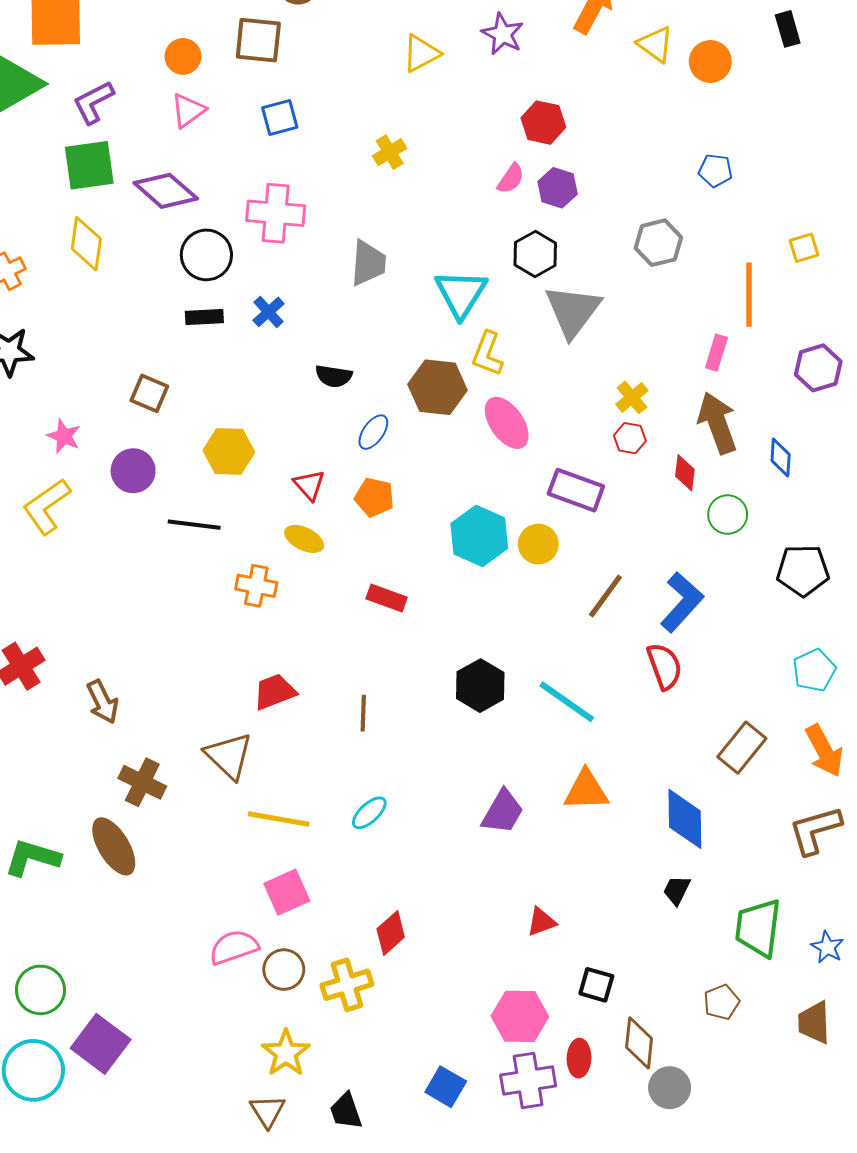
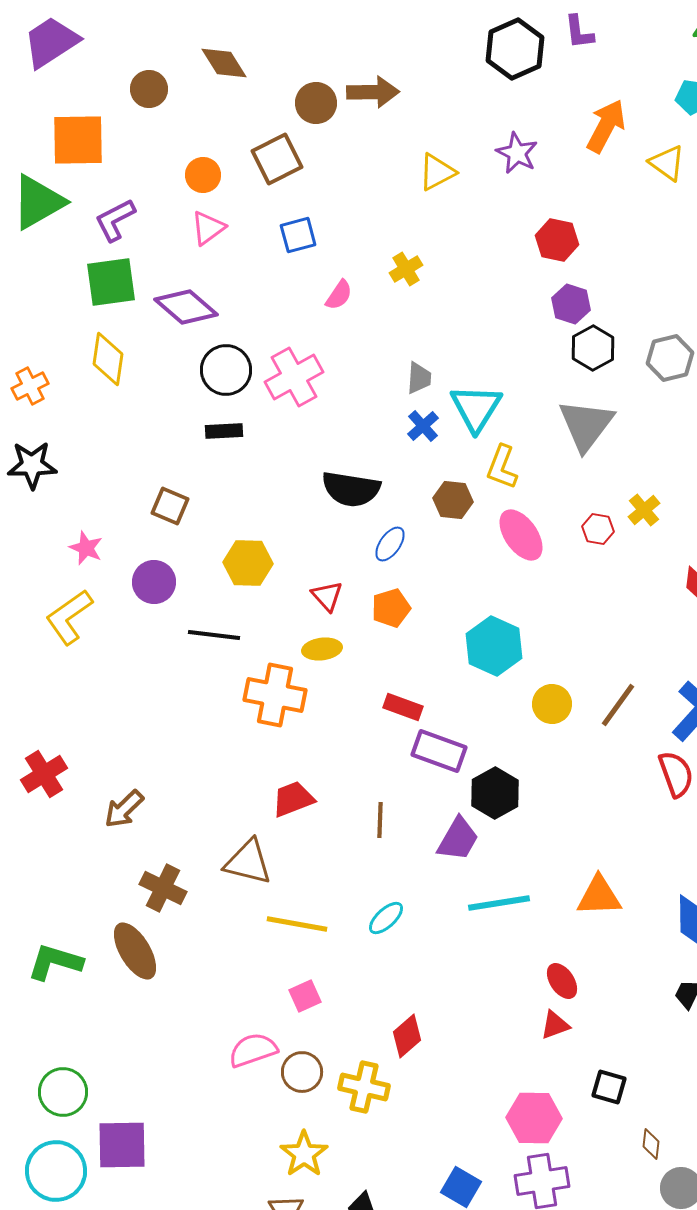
brown square: (258, 40) -> (277, 159), turned -33
pink semicircle: (511, 179) -> (339, 295), moved
pink cross: (276, 213) -> (294, 377), moved, turned -34
black hexagon: (535, 254) -> (593, 348), moved
gray trapezoid: (368, 263) -> (419, 378), moved, size x0.7
blue cross: (269, 312) -> (423, 426), moved
black semicircle: (334, 376) -> (351, 489), size x1.6
brown hexagon: (437, 387) -> (453, 500), size x0.7
red hexagon: (630, 438) -> (598, 529), moved
purple rectangle: (576, 490) -> (439, 751), moved
orange pentagon: (374, 497) -> (391, 608), turned -30
yellow ellipse: (304, 539) -> (322, 649), turned -33
yellow circle: (538, 544) -> (552, 704), moved
orange cross: (256, 586) -> (275, 695), size x1.5
brown arrow: (103, 702) -> (124, 809), turned 72
cyan line: (567, 702) -> (499, 903), moved, turned -44
brown triangle: (229, 756) -> (248, 862), turned -30
purple trapezoid: (503, 812) -> (458, 839), moved
pink square: (287, 892) -> (305, 996), size x0.7
yellow cross: (347, 985) -> (364, 1087), turned 30
brown diamond: (639, 1043) -> (651, 1144), size x0.6
purple square: (101, 1044) -> (122, 1145), turned -38
red ellipse: (579, 1058) -> (562, 981), moved, turned -36

